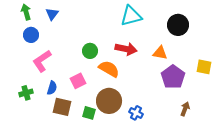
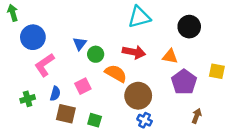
green arrow: (26, 12) -> (13, 13), moved
blue triangle: (52, 14) -> (80, 44), moved
blue circle: (31, 35) -> (33, 37), size x1.5
brown circle: (109, 101) -> (138, 96), moved

